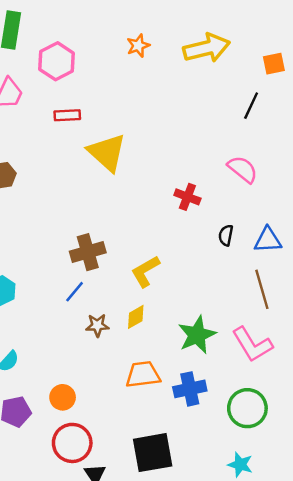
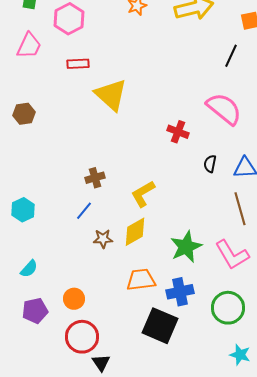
pink semicircle: (243, 169) -> (224, 109), size x1.4
brown cross: (88, 252) -> (95, 178), size x0.7
yellow diamond: (136, 317) -> (135, 232), size x1.4
black square: (153, 453) -> (160, 326), moved, turned 33
cyan star: (240, 465) -> (240, 355), moved

